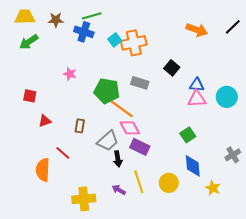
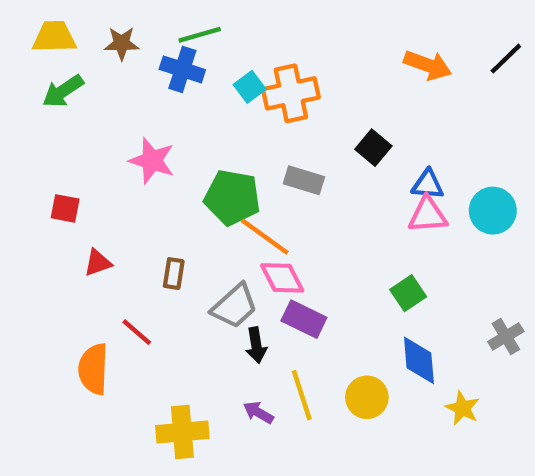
pink star: (70, 74) -> (152, 161), size x1.5

